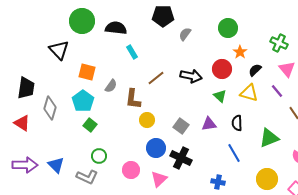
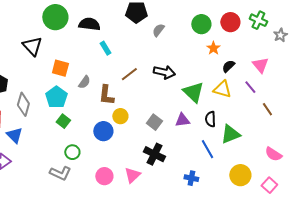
green cross: (279, 43) -> (258, 20), moved
red circle: (222, 69) -> (230, 22), moved
green triangle: (220, 96) -> (193, 92), size x1.6
green triangle: (269, 138) -> (230, 134), moved
blue circle: (156, 148) -> (103, 131), moved
blue triangle: (56, 165) -> (14, 135), moved
pink circle: (131, 170) -> (104, 176), moved

